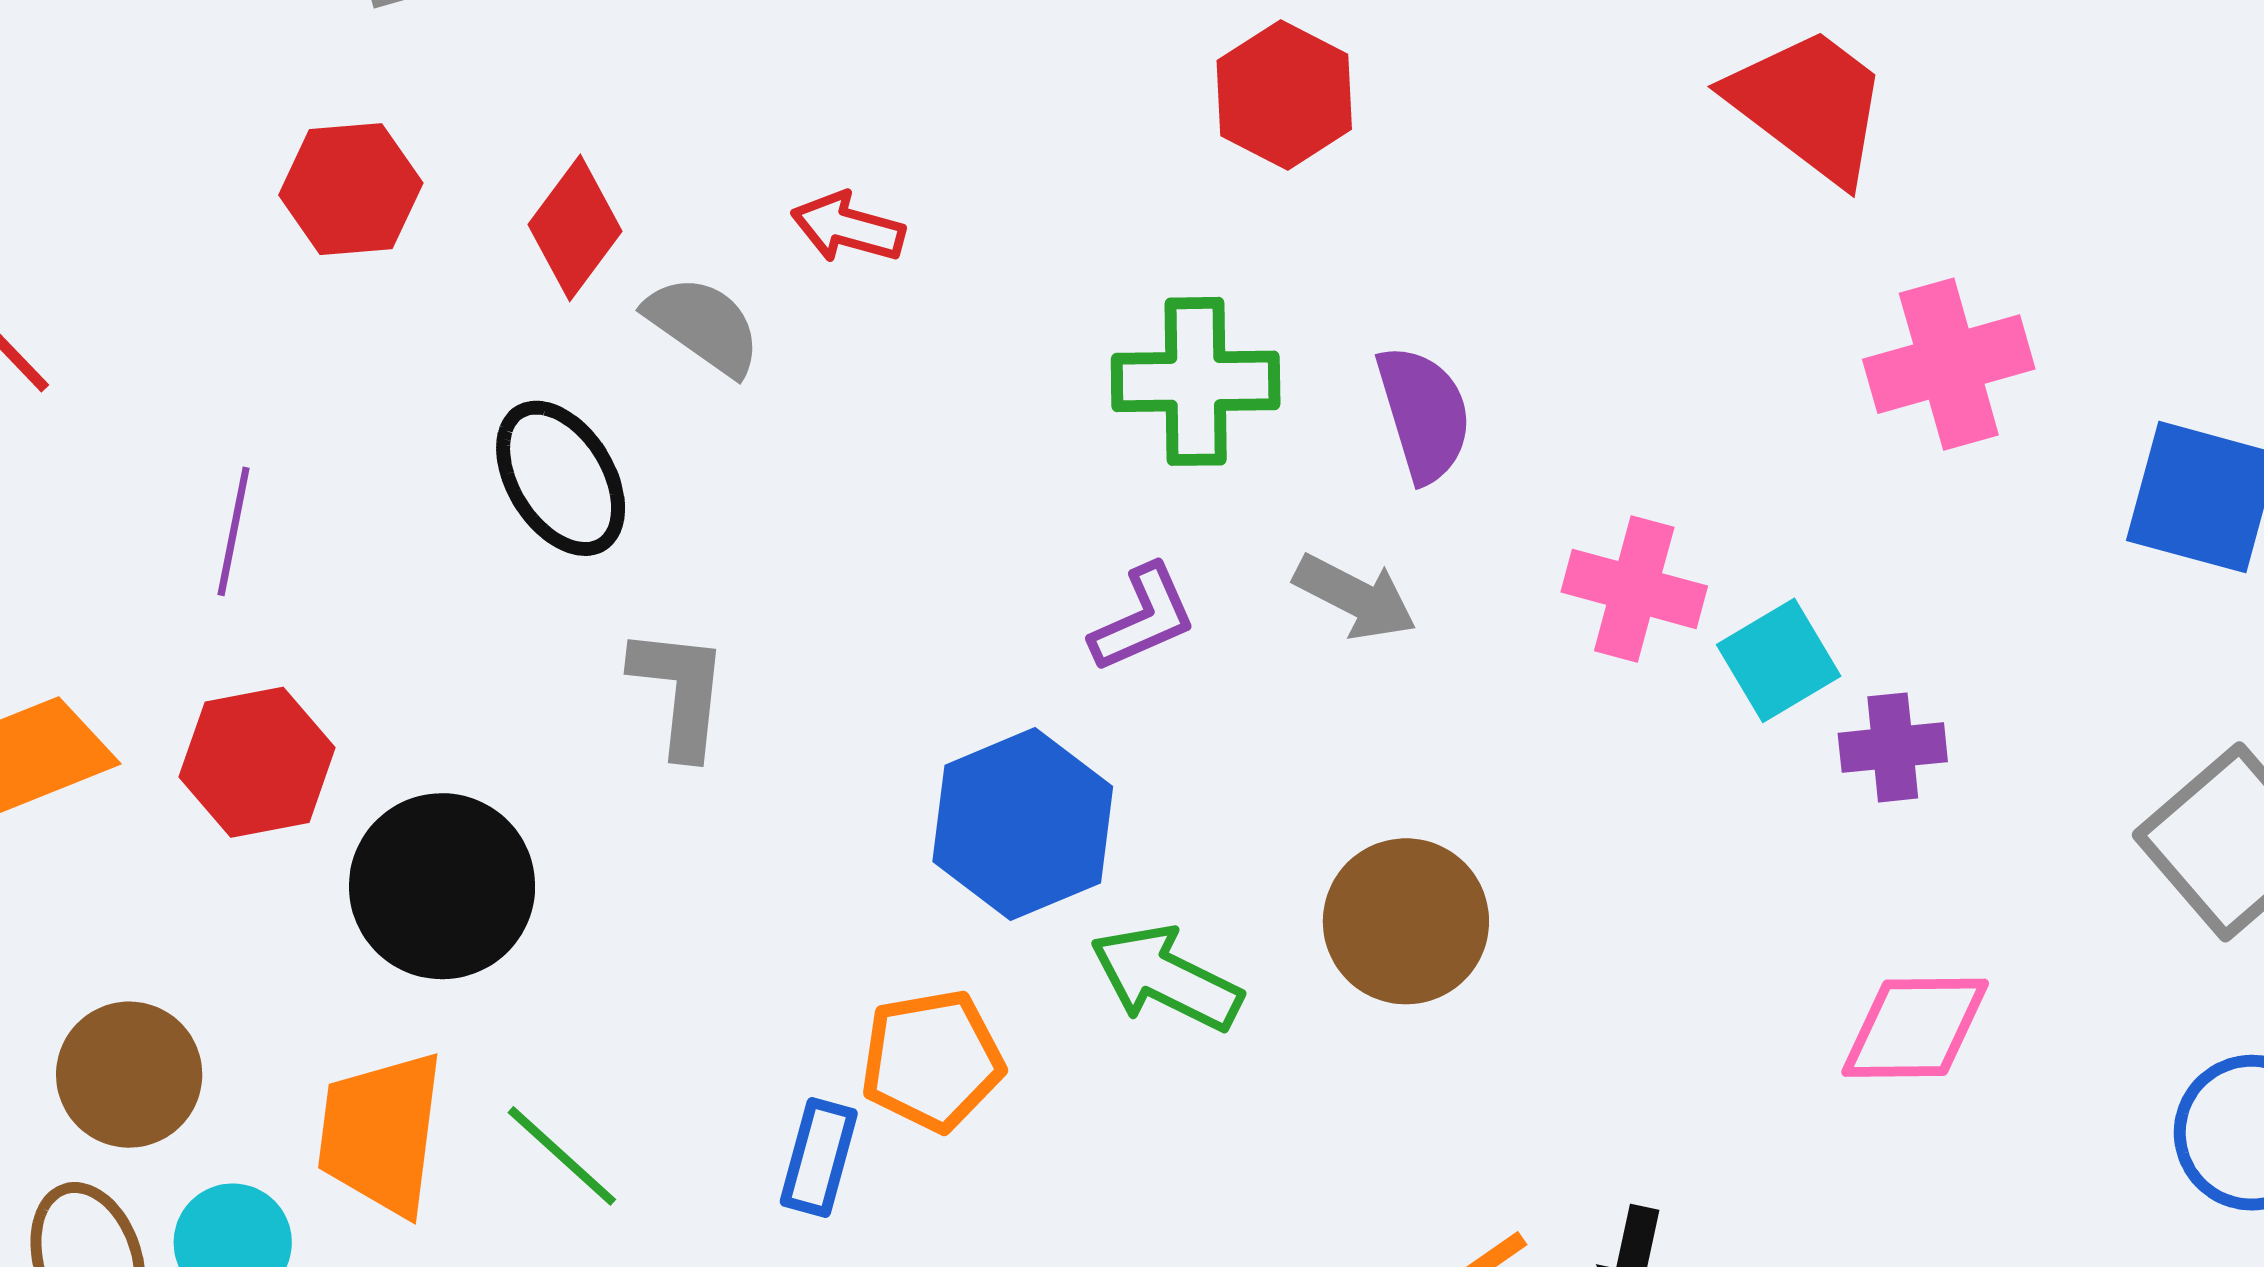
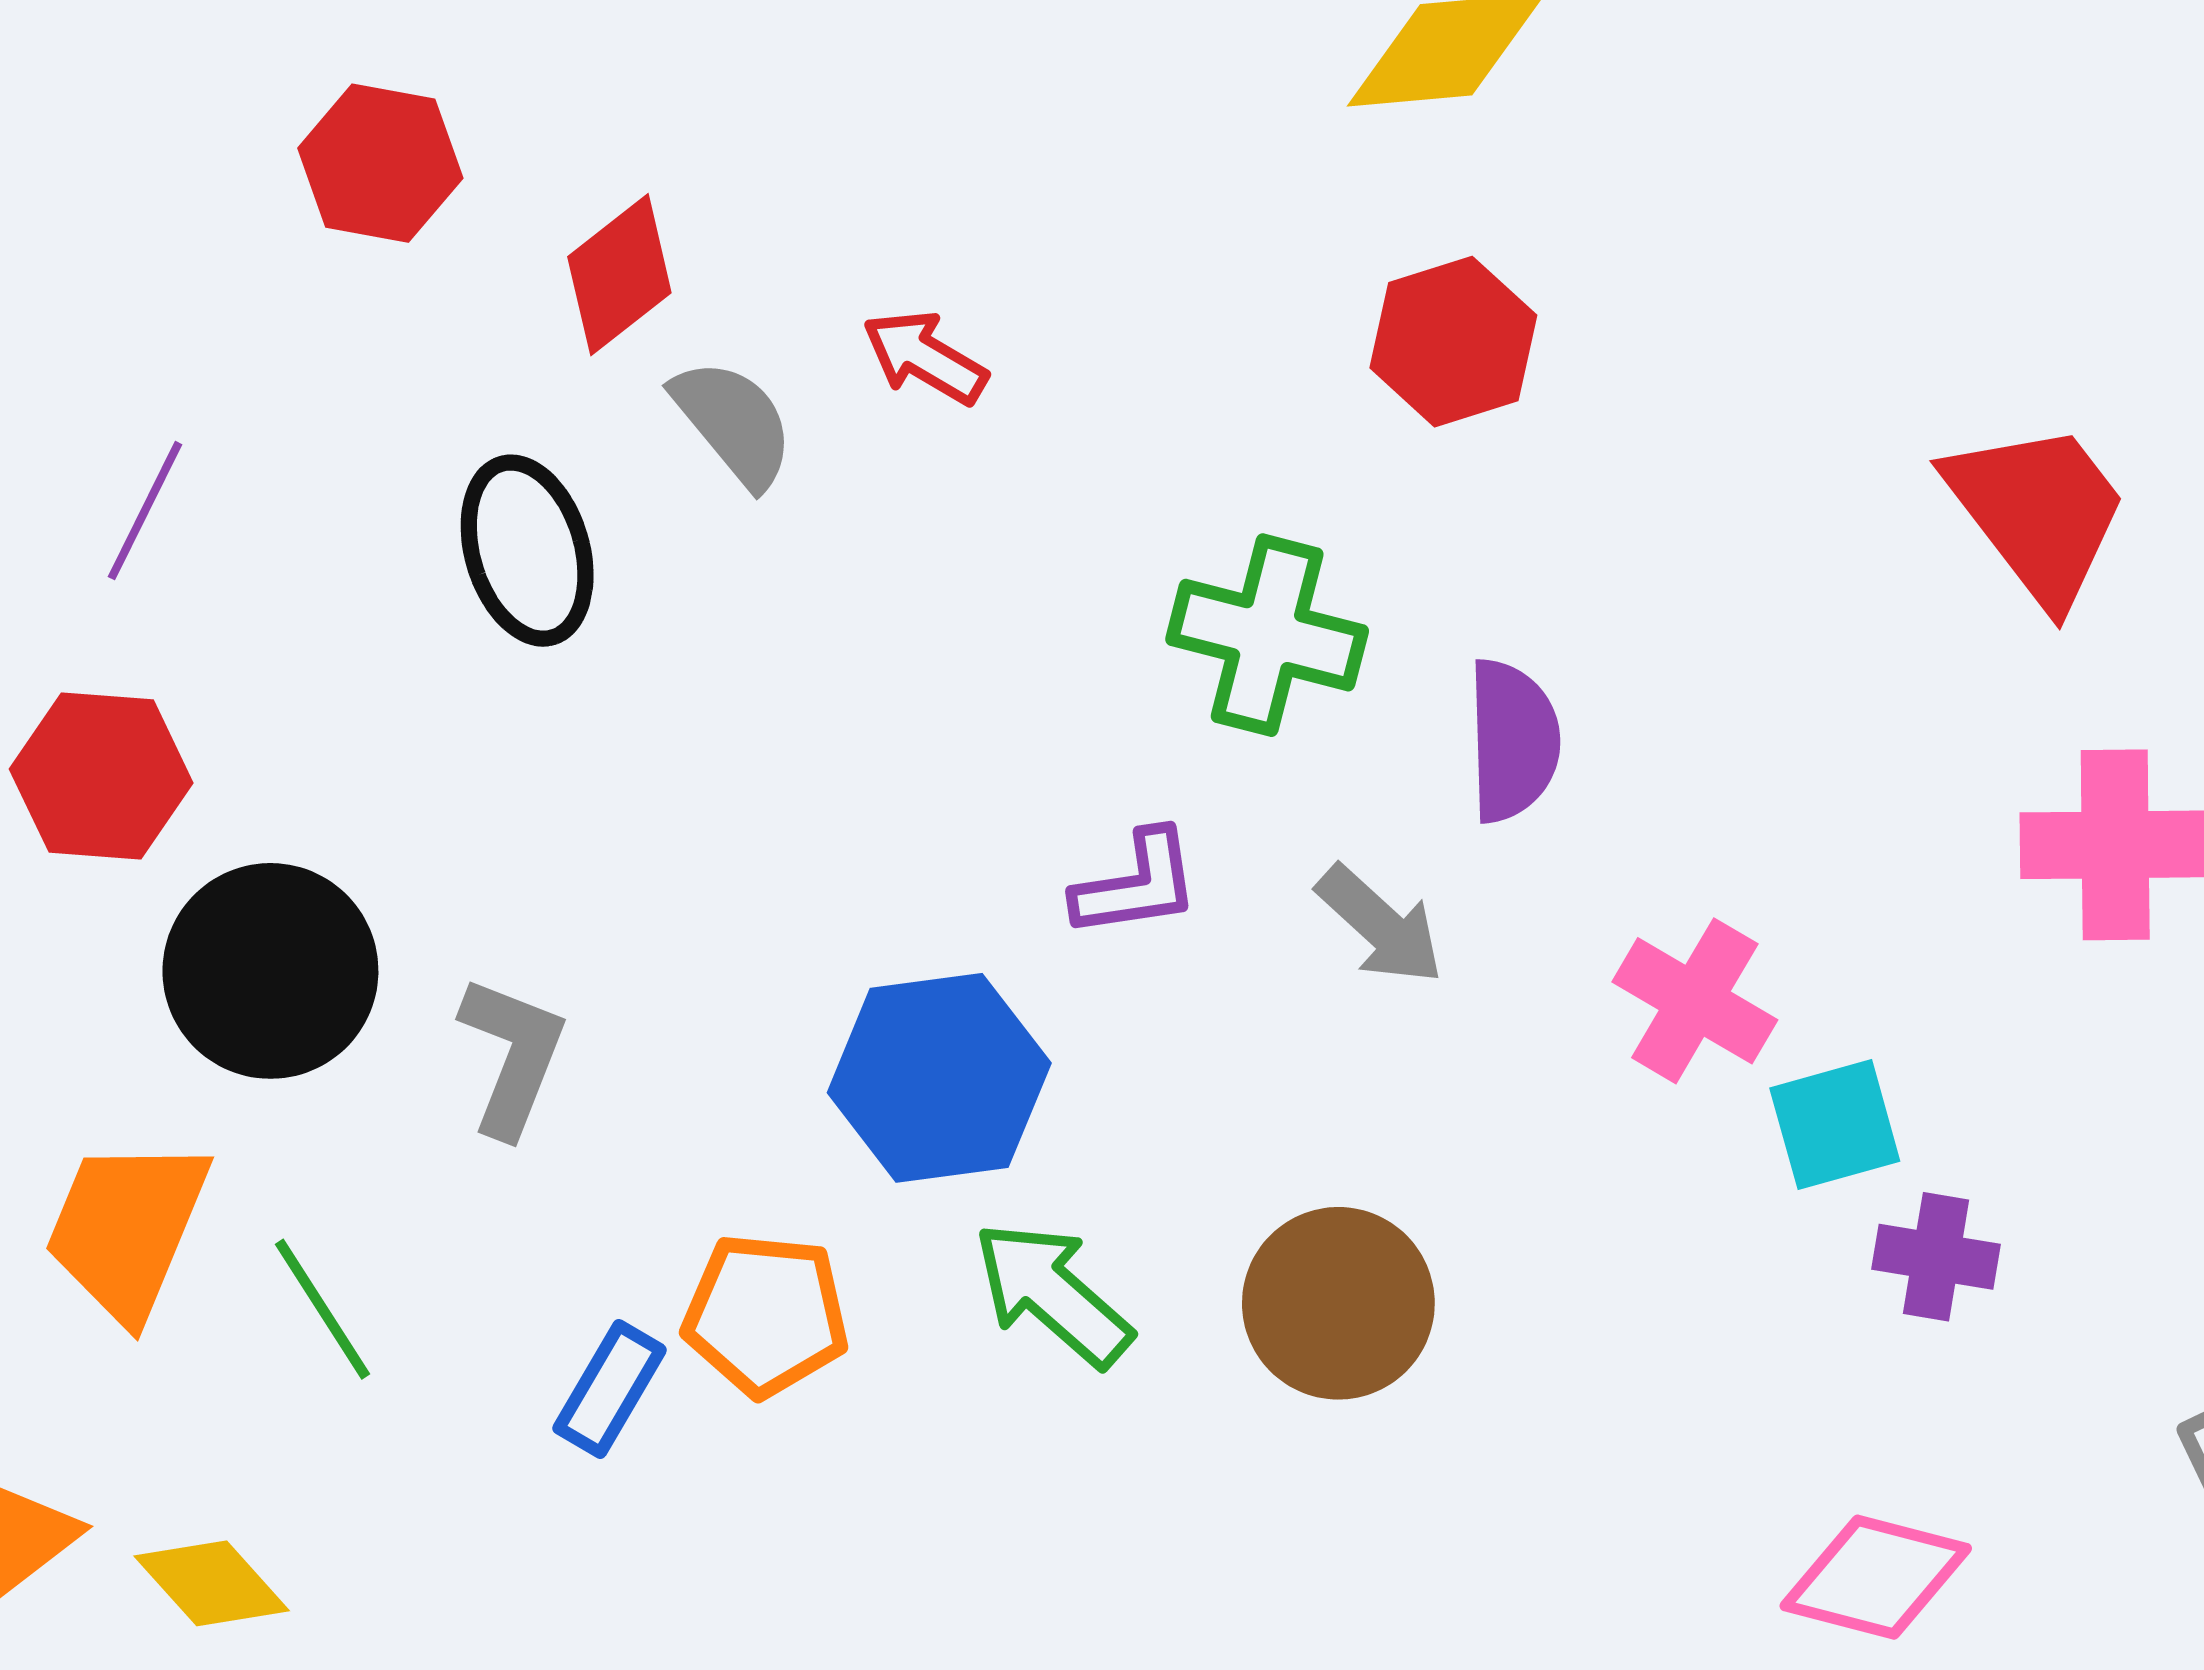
gray L-shape: (680, 692) -> (512, 1056), moved

